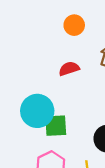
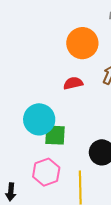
orange circle: (74, 25) -> (82, 43), size x1.6

